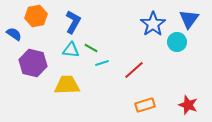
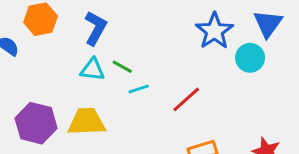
purple hexagon: (33, 63) -> (36, 123), moved

